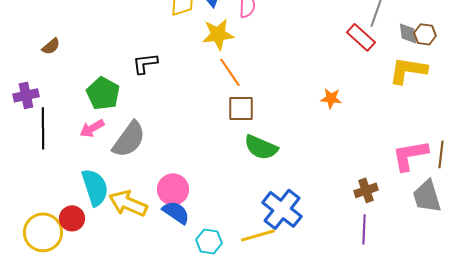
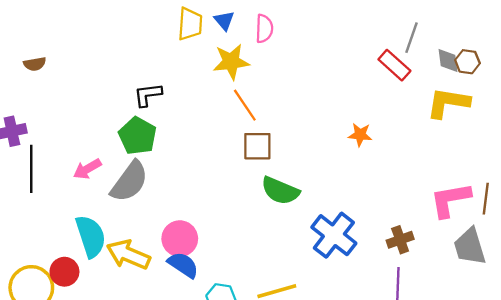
brown semicircle: (51, 46) -> (35, 64), moved, turned 30
green pentagon: (103, 93) -> (138, 136), moved
blue cross: (282, 209) -> (334, 235), moved

